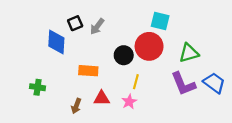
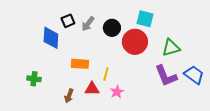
black circle: (124, 55) -> (112, 28), moved
yellow line: (136, 82) -> (106, 74), moved

